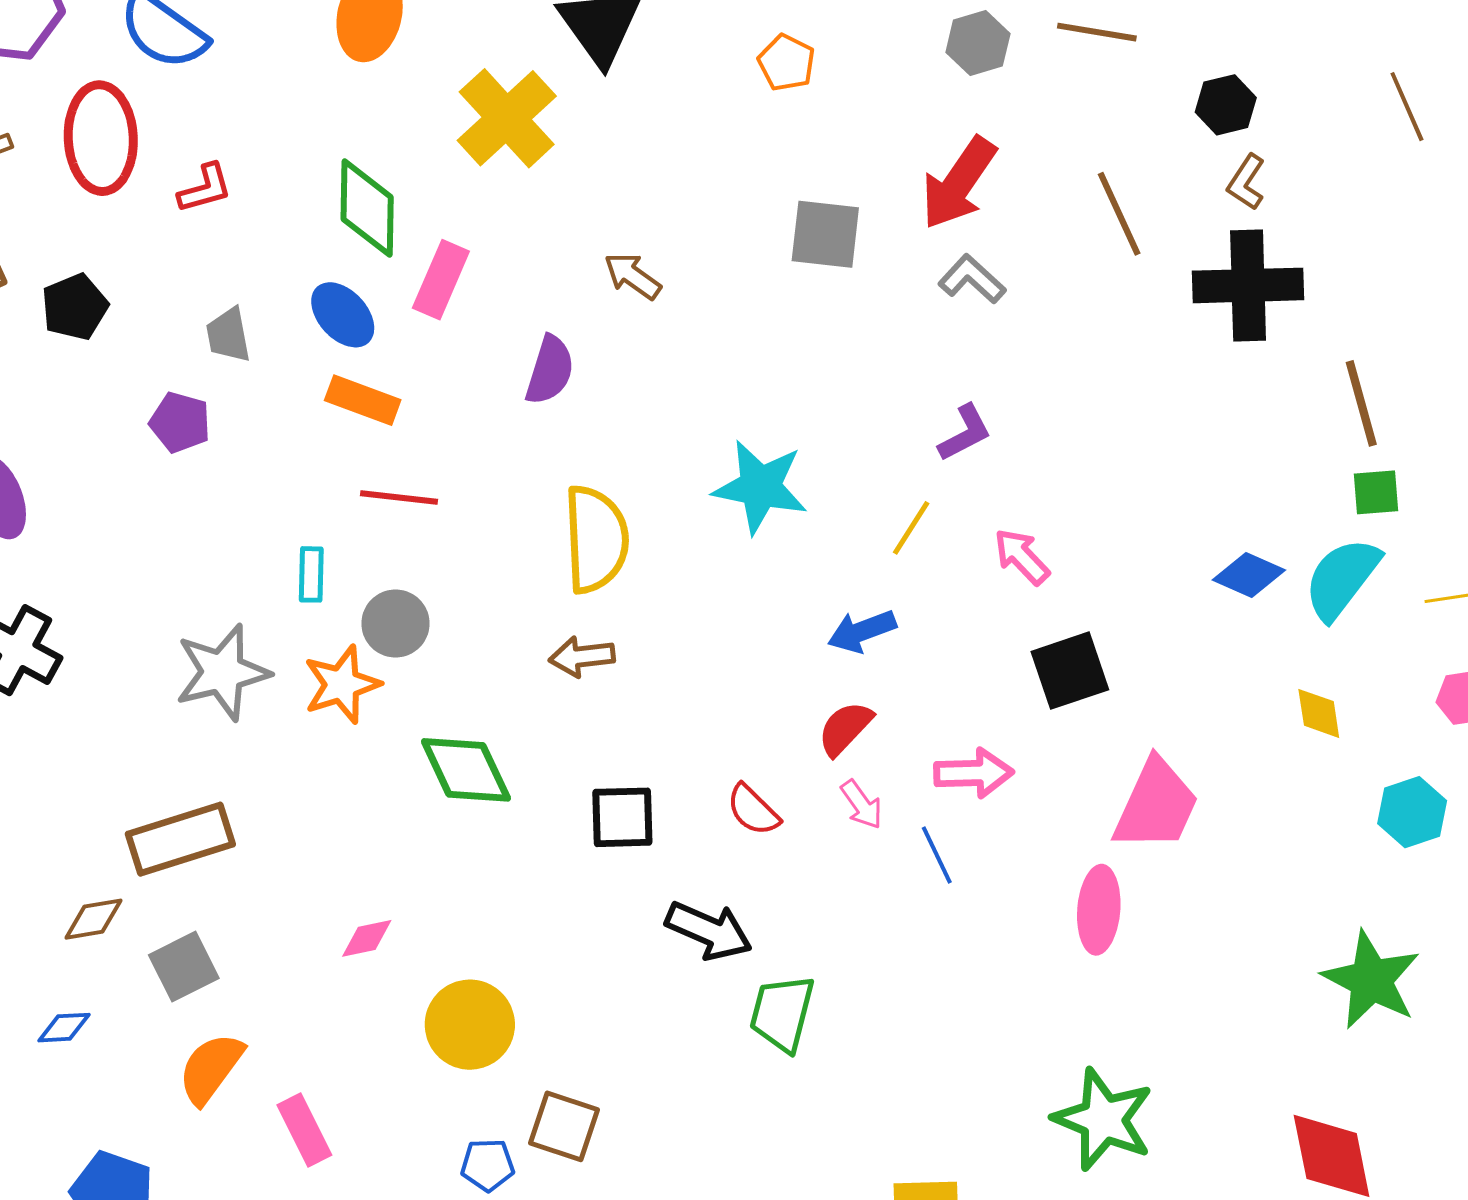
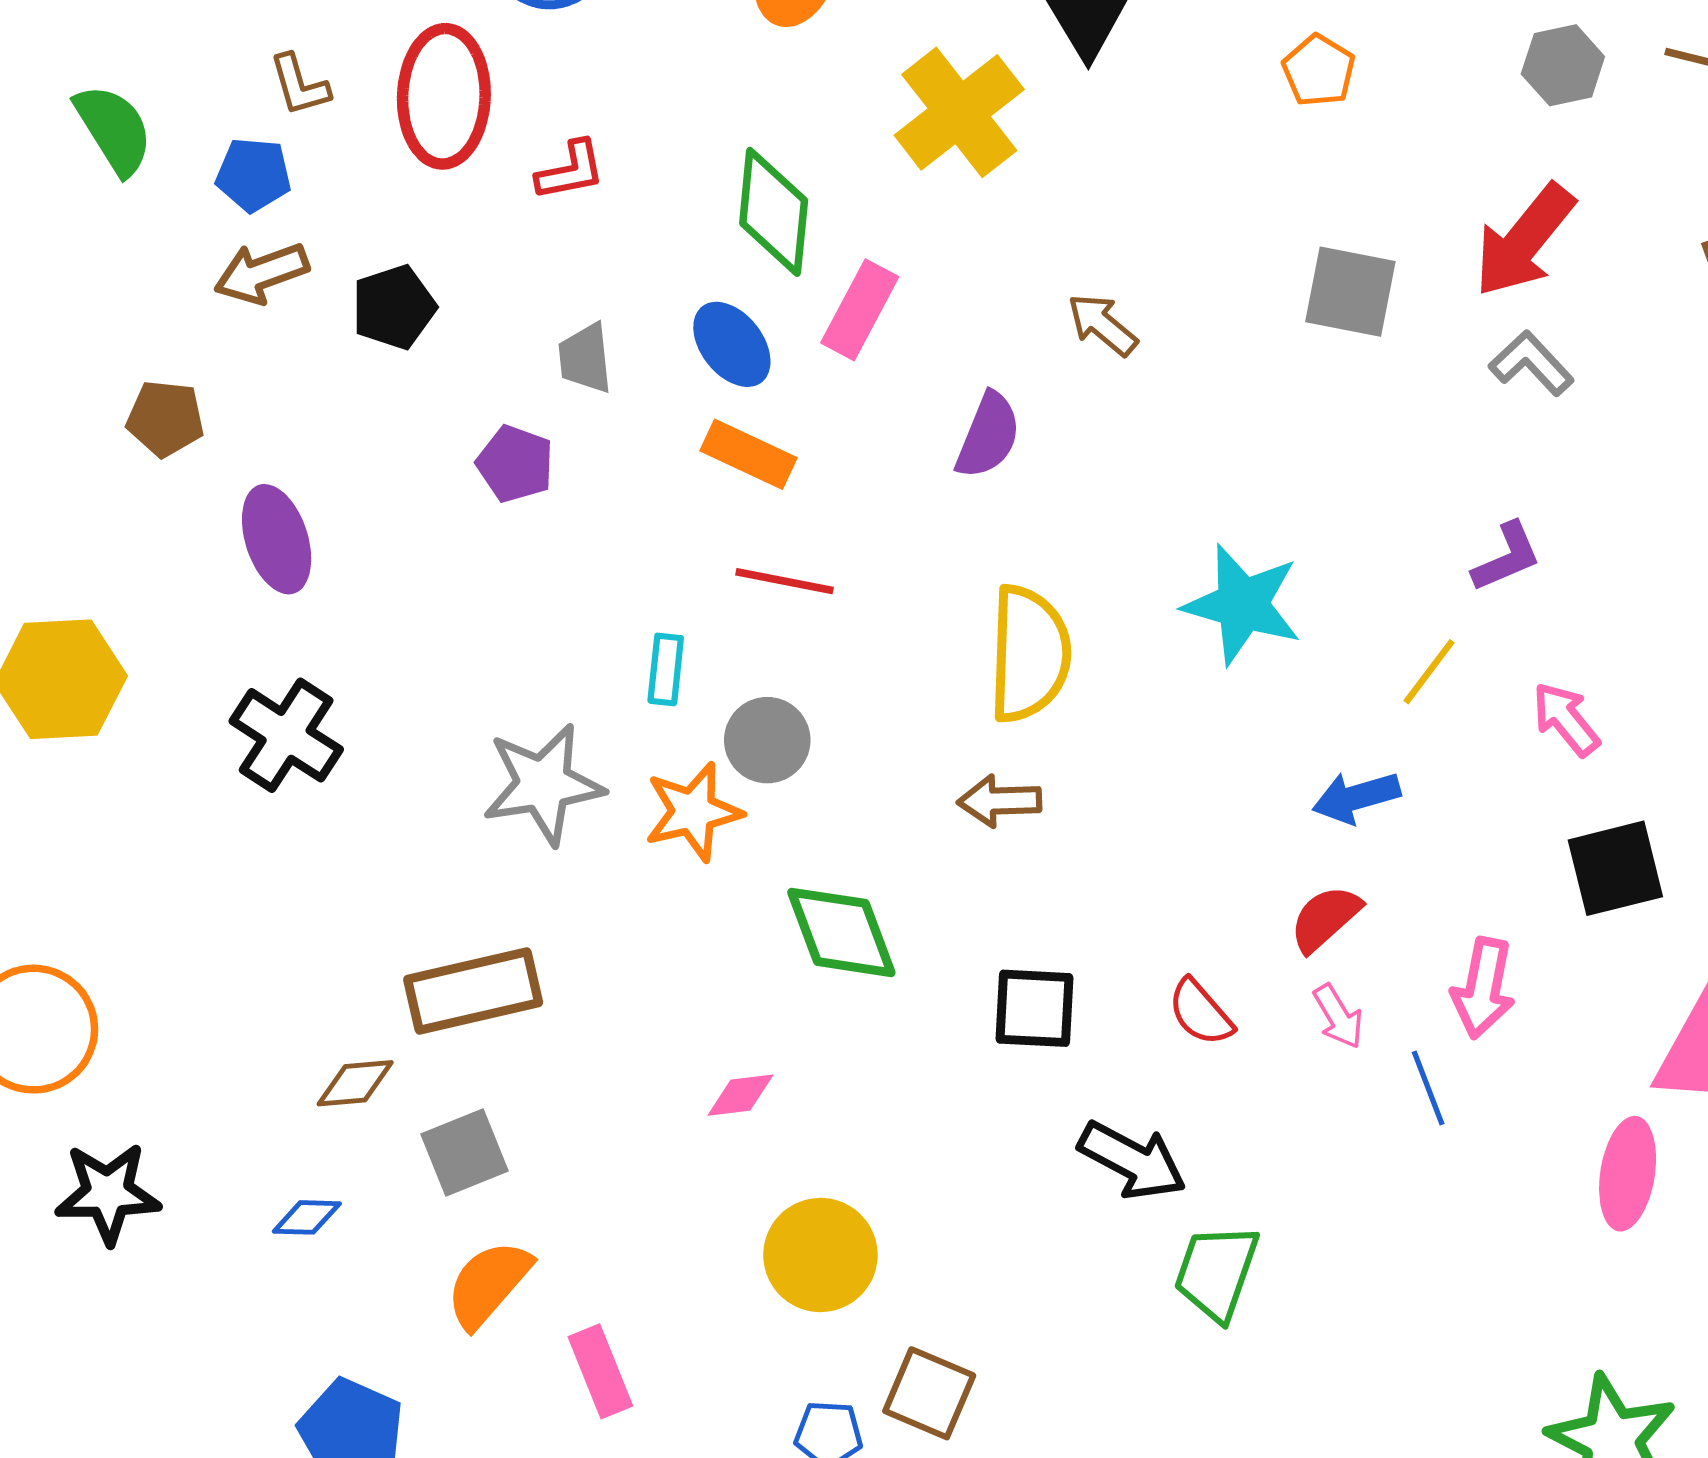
pink arrow: (974, 773) -> (1483, 988), turned 98
pink diamond: (367, 938) -> (740, 1095), moved

